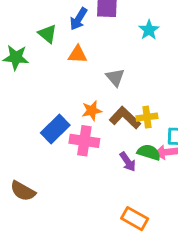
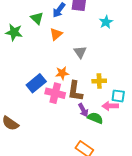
orange triangle: (78, 54) -> (56, 34), turned -48
brown L-shape: (125, 118) -> (75, 91), moved, turned -130
green semicircle: (149, 152) -> (95, 118), moved

